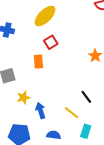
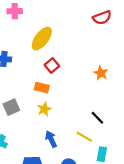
orange rectangle: (38, 62) -> (42, 88), turned -64
yellow star: (23, 98) -> (44, 109), moved

